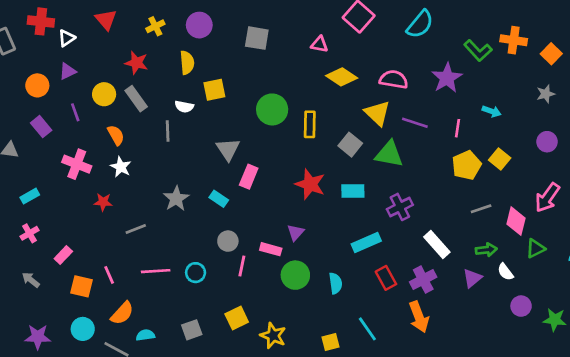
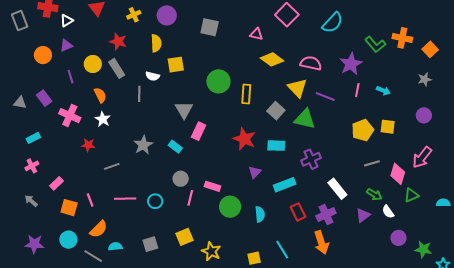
purple rectangle: (41, 127) -> (44, 98), moved
pink line: (458, 128) -> (357, 90), moved
yellow square: (500, 159) -> (388, 127), turned -35
purple triangle: (296, 233) -> (255, 172), moved
green arrow: (486, 250) -> (374, 194), turned 35

